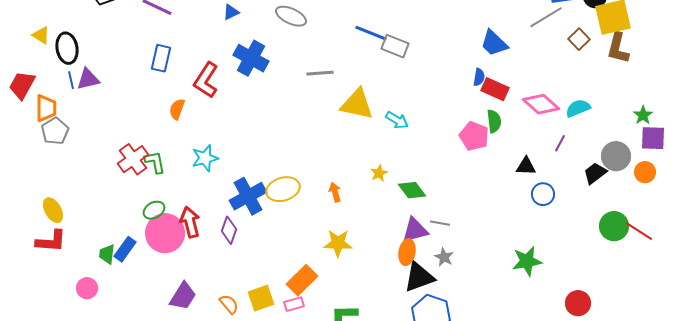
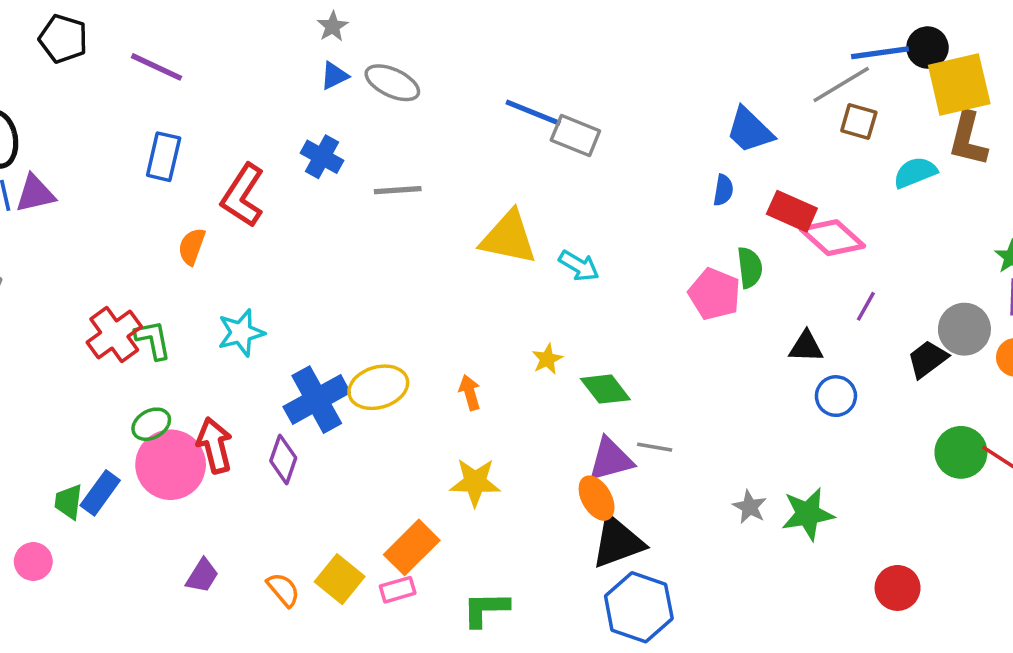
blue triangle: (231, 12) -> (334, 76), moved
brown square: (579, 39) -> (859, 121), moved, turned -30
blue cross: (251, 58) -> (322, 157), size x0.7
gray line: (320, 73) -> (398, 190), moved
red rectangle: (495, 89) -> (792, 211), moved
cyan semicircle: (578, 108) -> (915, 173), moved
orange ellipse: (407, 252) -> (597, 498), turned -40
gray star: (444, 257) -> (750, 507), moved
purple trapezoid: (183, 296) -> (202, 576), size x0.7
yellow square: (261, 298) -> (340, 579), turned -32

